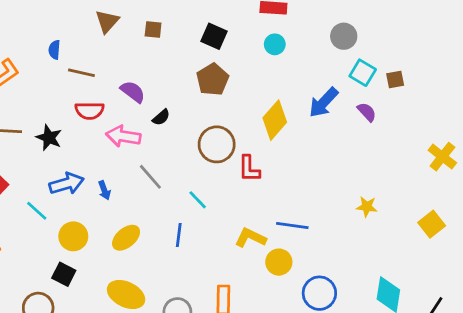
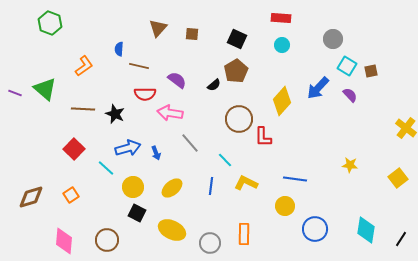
black semicircle: (161, 117) -> (214, 85), moved
yellow L-shape: (250, 238) -> (246, 183), moved
black square: (64, 274) -> (137, 213), moved

